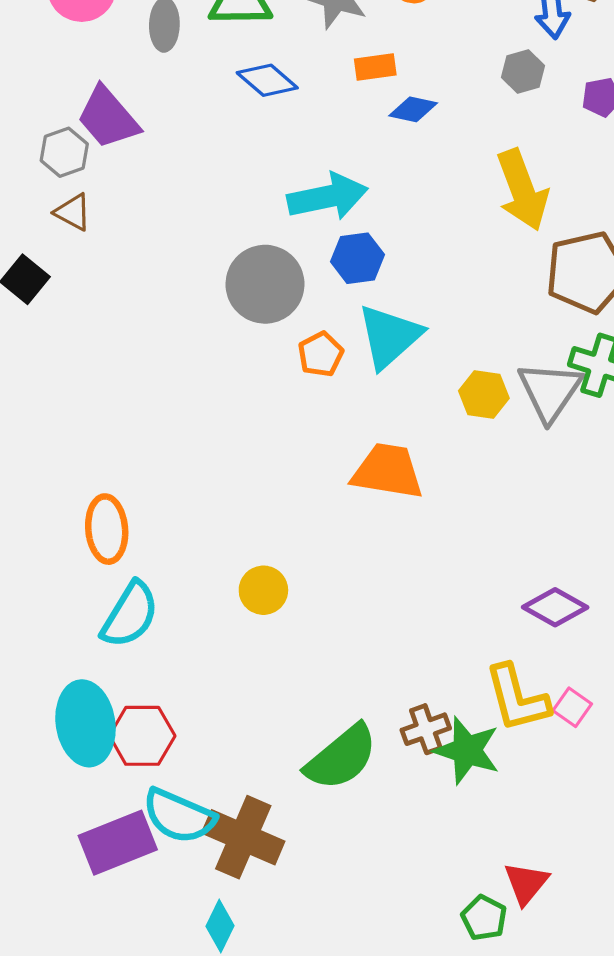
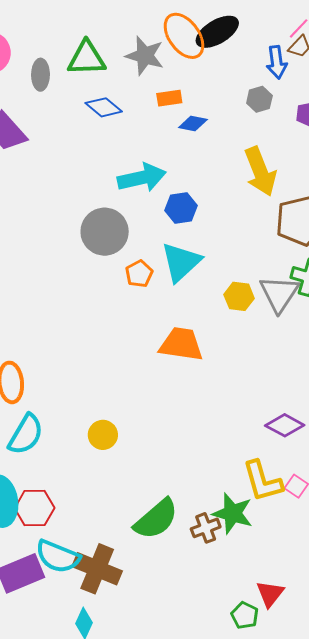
blue hexagon: (357, 258) -> (181, 208), moved
yellow circle: (263, 590) -> (103, 435), moved
brown cross: (426, 729) -> (206, 528), moved

